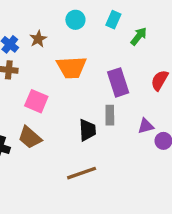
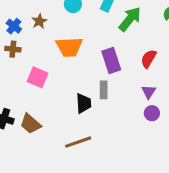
green arrow: (139, 36) -> (130, 19), size x1.5
purple triangle: (146, 126) -> (149, 92), moved, turned -42
brown trapezoid: (30, 137) -> (31, 124), moved

